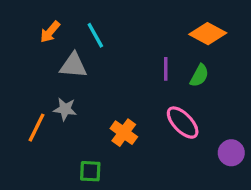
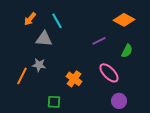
purple line: (166, 69) -> (99, 41), turned 64
green semicircle: (199, 76) -> (127, 51), moved
purple circle: (231, 153) -> (119, 101), moved

